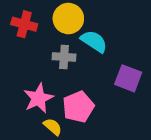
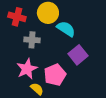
gray cross: (64, 57) -> (32, 40), moved
purple square: (128, 78) -> (78, 55), moved, turned 30

